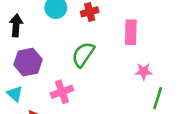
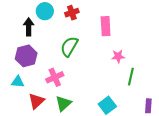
black arrow: (16, 25) -> (29, 27), moved
cyan triangle: (15, 94) -> (18, 82), turned -32

